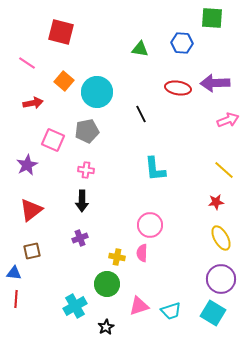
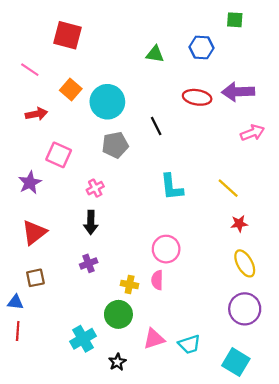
green square: (212, 18) -> (235, 20), size x0.7
gray pentagon: (87, 131) -> (115, 145), moved
pink cross: (86, 170) -> (95, 188), turned -35
yellow line: (224, 170) -> (228, 188), moved
cyan square: (213, 313) -> (236, 362), moved

